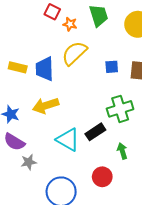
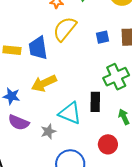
black rectangle: (95, 132) -> (95, 102), turned -48
gray star: (29, 162) -> (48, 131), moved

